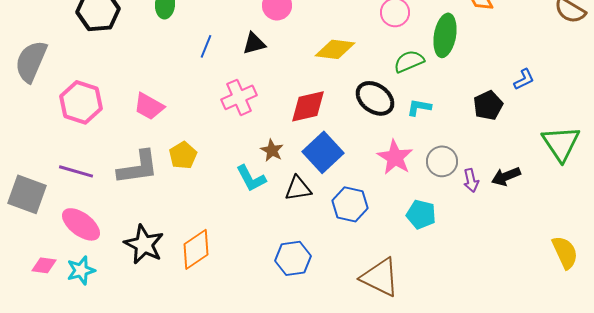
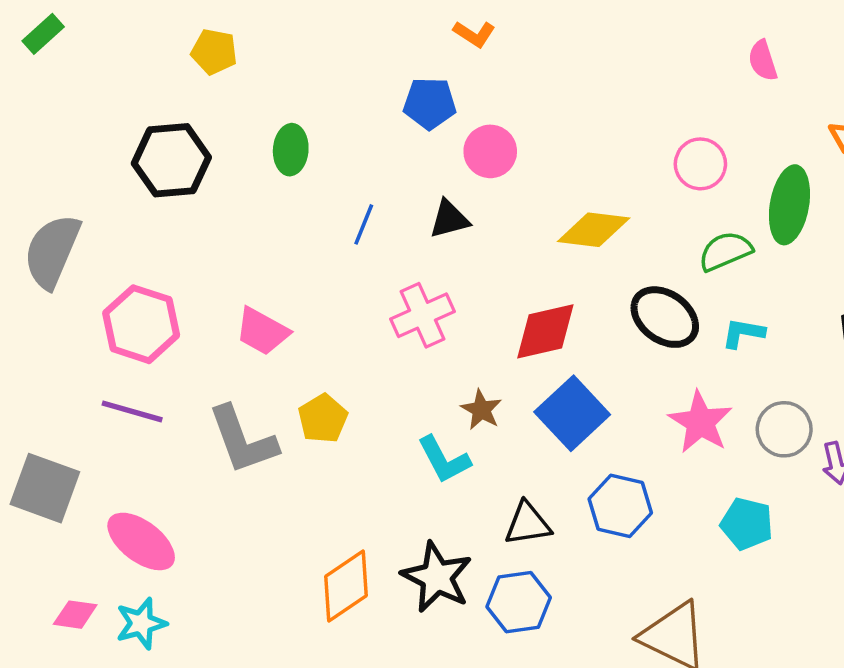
gray L-shape: (138, 167) -> (243, 440), turned 78
purple line: (76, 171) -> (132, 411), moved
black triangle: (298, 188) -> (528, 524), moved
black star: (144, 244) -> (437, 577), moved

